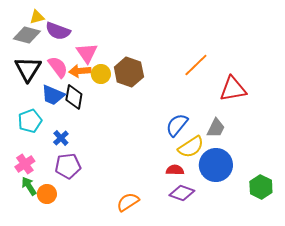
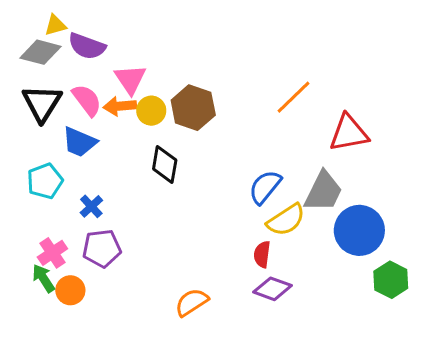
black diamond: (74, 97) -> (165, 165), moved
gray trapezoid: (216, 128) -> (323, 191), size x1.4
pink cross: (25, 164) -> (52, 253), moved
blue circle: (216, 165) -> (359, 230), moved
red semicircle: (175, 170) -> (262, 254), turned -84

